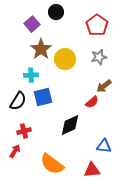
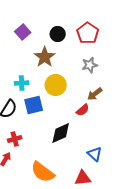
black circle: (56, 12) -> (58, 34), moved
brown star: (41, 49) -> (45, 57), moved
yellow circle: (65, 59) -> (56, 85), moved
blue triangle: (104, 146) -> (95, 154), turned 35

